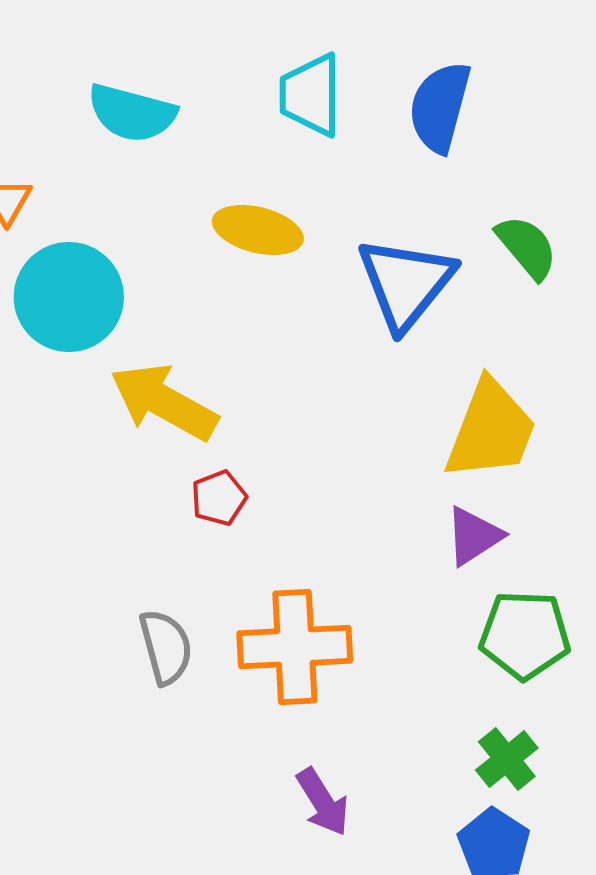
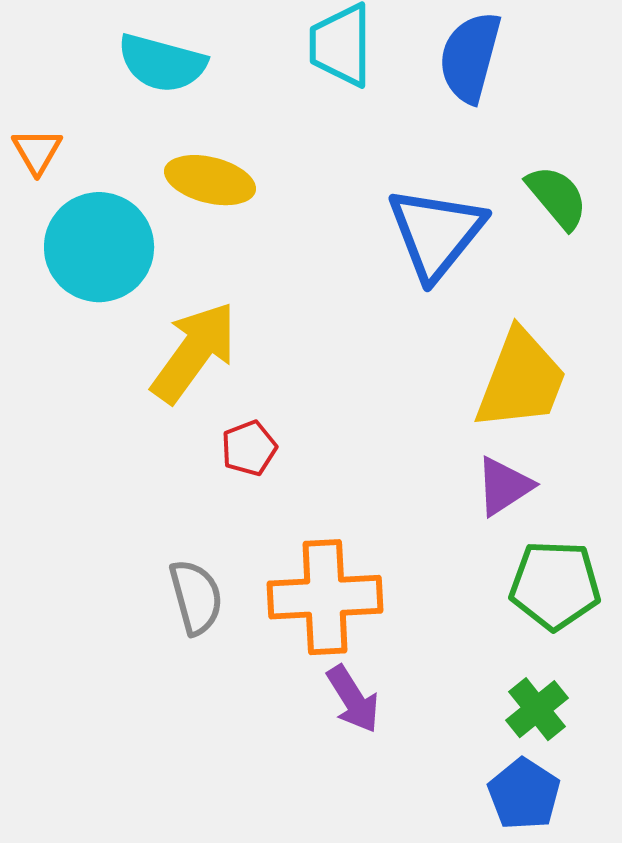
yellow ellipse: (258, 230) -> (210, 180), moved
yellow arrow: (164, 402) -> (194, 352), turned 97
purple arrow: (323, 802) -> (353, 699), moved

